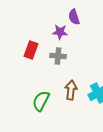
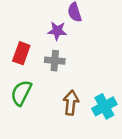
green semicircle: (41, 101) -> (21, 93), moved

